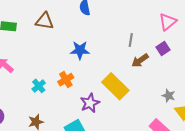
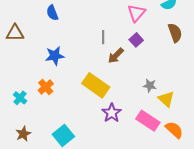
purple star: (90, 103) -> (112, 113), moved

